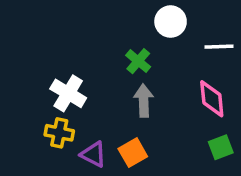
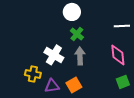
white circle: (171, 22) -> (72, 12), moved
white cross: (68, 93) -> (54, 55), moved
purple triangle: (93, 154) -> (52, 86), turned -35

